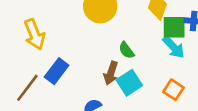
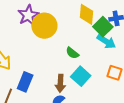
green square: (174, 27) -> (103, 27), turned -30
brown arrow: (111, 73) -> (60, 83), moved

